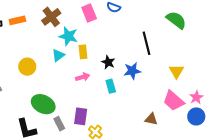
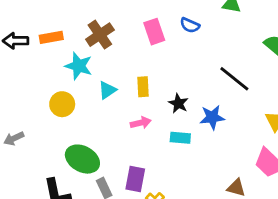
cyan star: (68, 36) -> (79, 66), moved
black line: (146, 43) -> (234, 79), turned -40
cyan rectangle: (111, 86) -> (180, 138), turned -72

